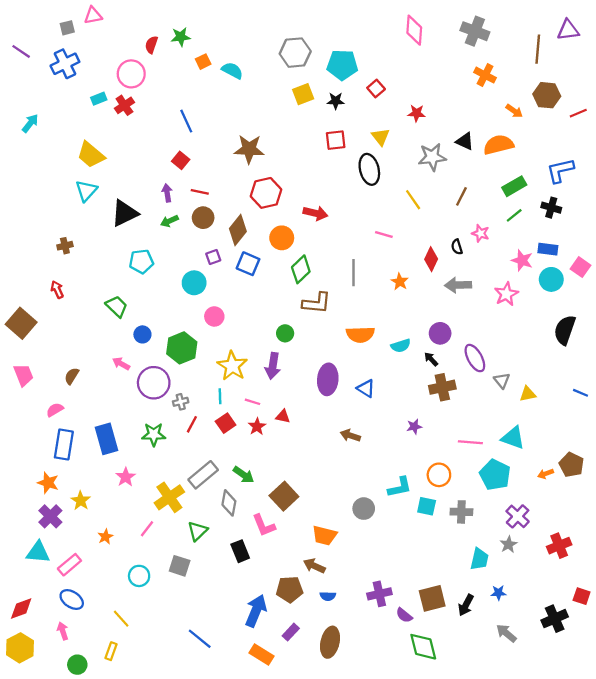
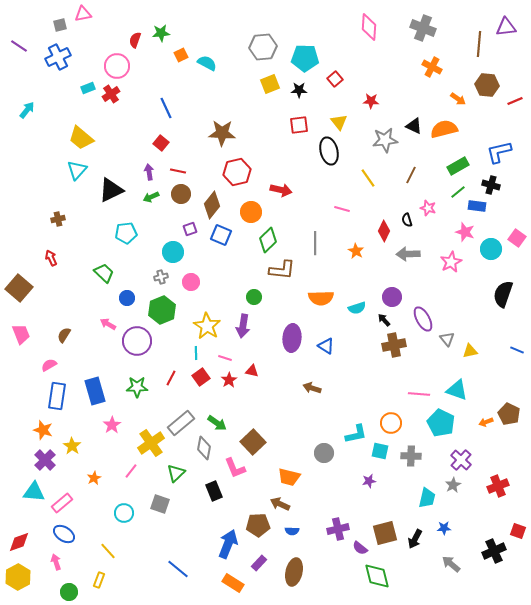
blue rectangle: (548, 249) -> (477, 206), moved
gray cross: (181, 402) -> (161, 277), moved
purple star: (414, 427) -> (369, 481), moved

